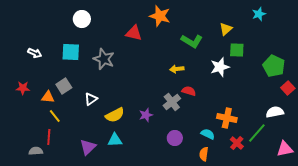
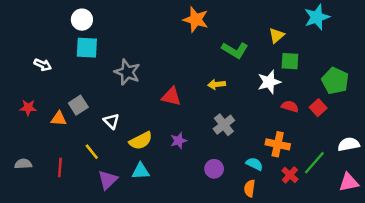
cyan star: (259, 14) -> (317, 17), size x1.5
white circle: (82, 19) -> (82, 20), moved
red triangle: (134, 33) -> (171, 97), moved
cyan square: (71, 52) -> (87, 48), moved
red square: (288, 88) -> (318, 108), moved
red semicircle: (189, 91) -> (290, 106), moved
white triangle: (91, 99) -> (111, 121), turned -40
gray cross: (172, 102) -> (224, 125), moved
white semicircle: (275, 112) -> (349, 144), moved
yellow line: (55, 116) -> (92, 152), moved
gray semicircle: (36, 151) -> (23, 164), moved

